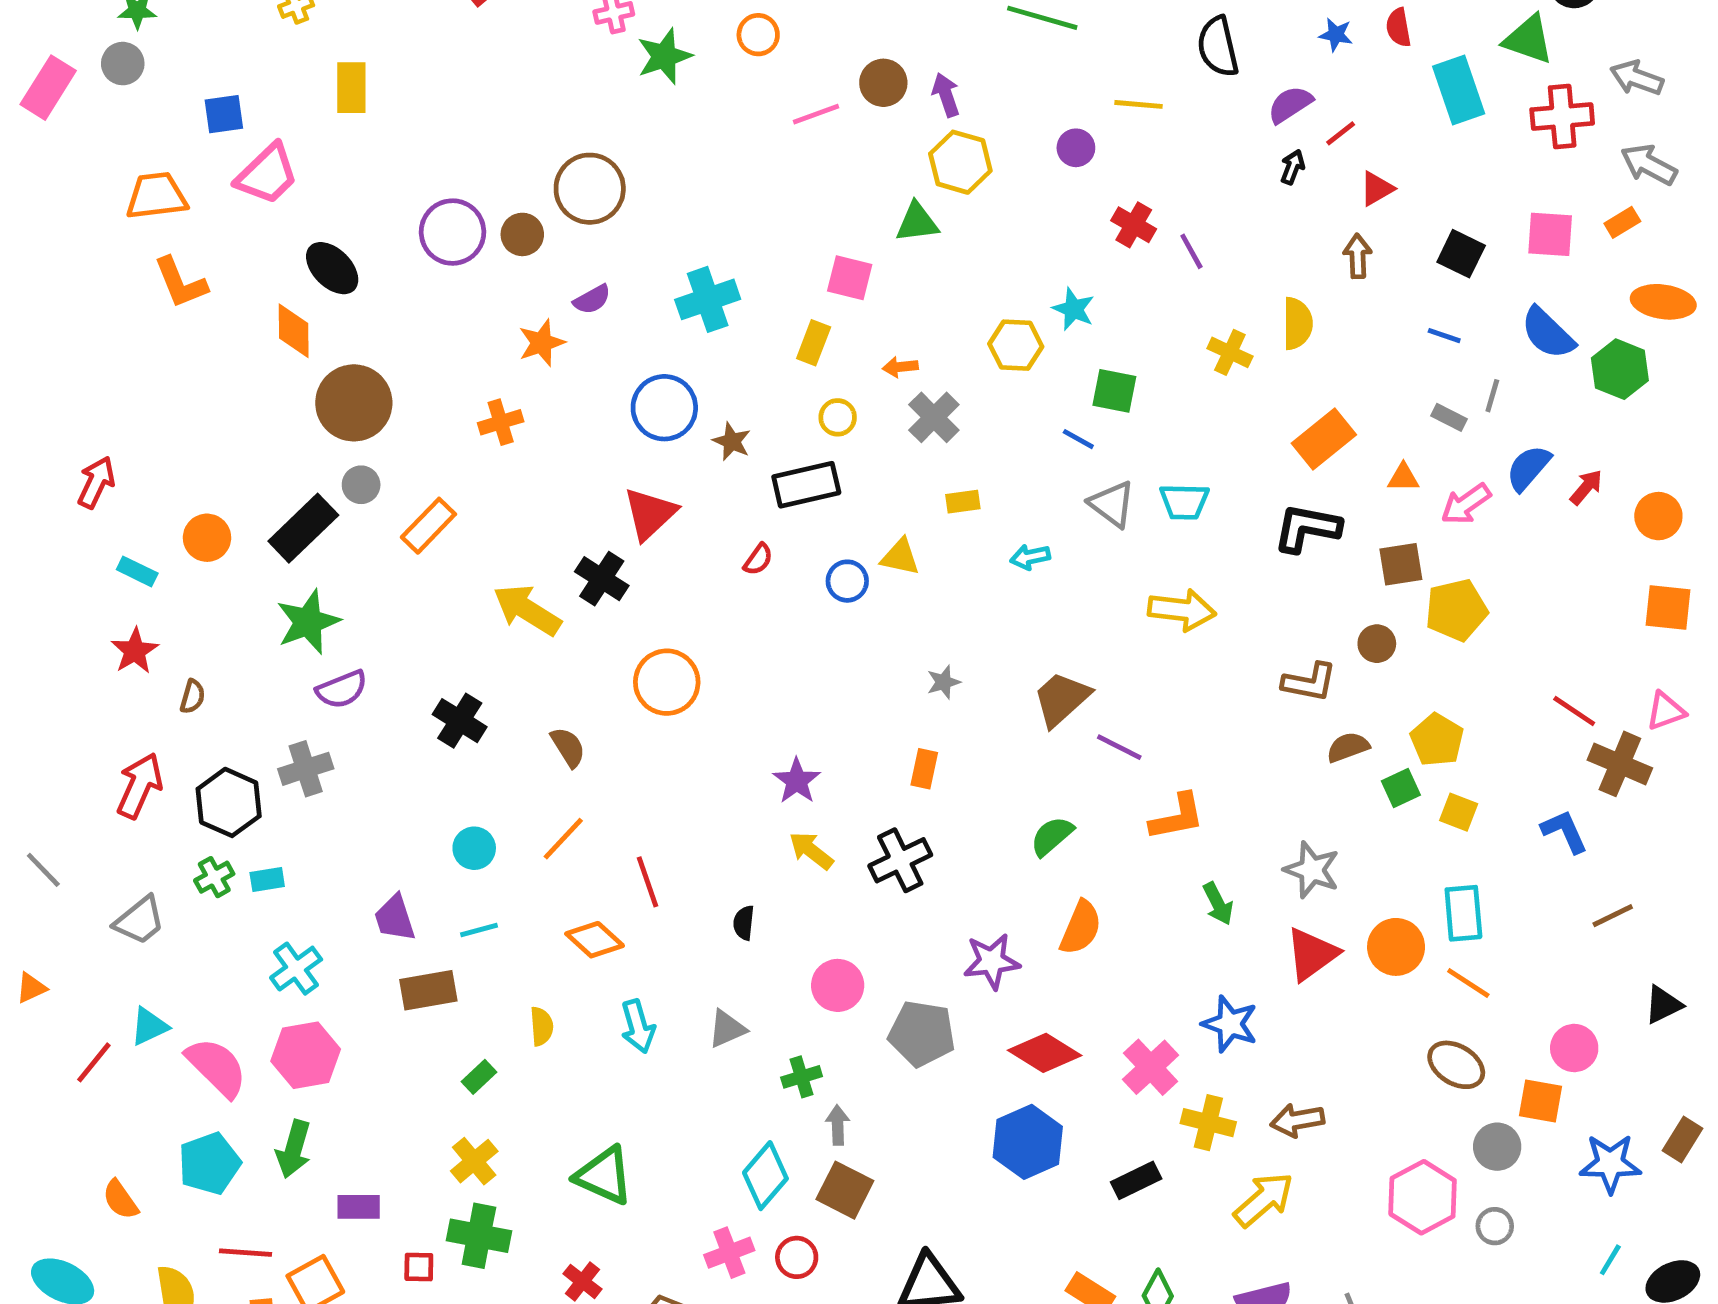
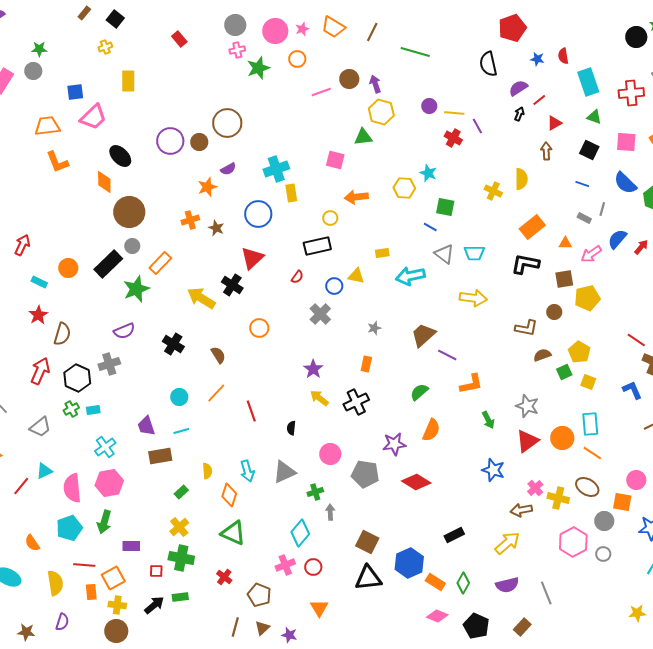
green triangle: (1528, 39) -> (594, 117), moved, size x0.7
yellow line: (1139, 104) -> (454, 113), moved
purple line: (1191, 251) -> (477, 126), moved
yellow rectangle: (814, 343) -> (291, 193), moved, turned -30
orange arrow: (900, 367) -> (356, 197), size x1.6
gray cross: (934, 417) -> (320, 314), moved
brown star: (732, 441) -> (216, 228), moved
cyan arrow: (1030, 557) -> (410, 276), size x1.8
green star: (308, 622) -> (136, 289), moved
orange circle: (667, 682) -> (259, 328), size x0.7
brown semicircle: (193, 697) -> (62, 334), size x1.6
orange diamond: (595, 940) -> (229, 495), moved, turned 65
gray triangle: (727, 1029) -> (284, 472), size x1.4
pink semicircle: (217, 1067) -> (72, 488), turned -140
pink cross: (1151, 1067) -> (535, 488), moved, size x0.7
yellow cross: (1208, 1123) -> (558, 498), moved
blue hexagon: (1028, 1142) -> (409, 563), moved
brown square: (845, 1190) -> (367, 542), moved

